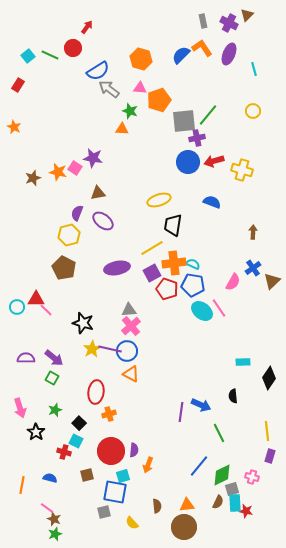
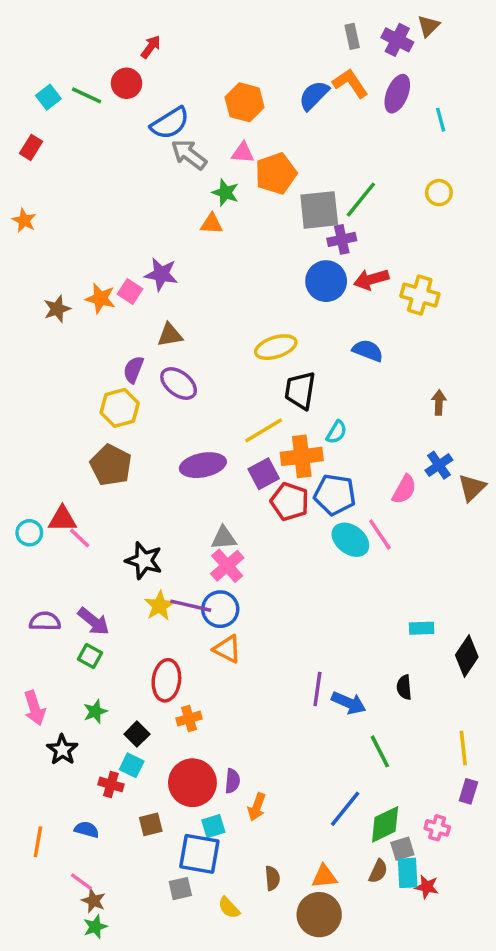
cyan semicircle: (193, 264) -> (337, 432), moved, turned 96
purple line: (181, 412) -> (317, 689), moved

